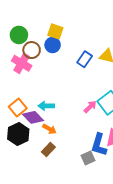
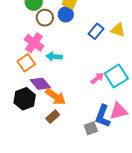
pink cross: (22, 63) -> (34, 43), moved
cyan arrow: (46, 106) -> (54, 57), moved
orange square: (18, 108) -> (26, 63), moved
orange arrow: (49, 129) -> (56, 97), size x1.5

